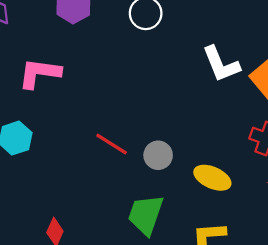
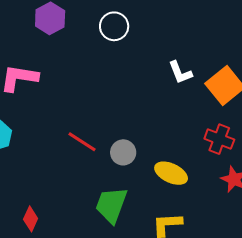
white L-shape: (221, 64) -> (180, 72), size x0.7

